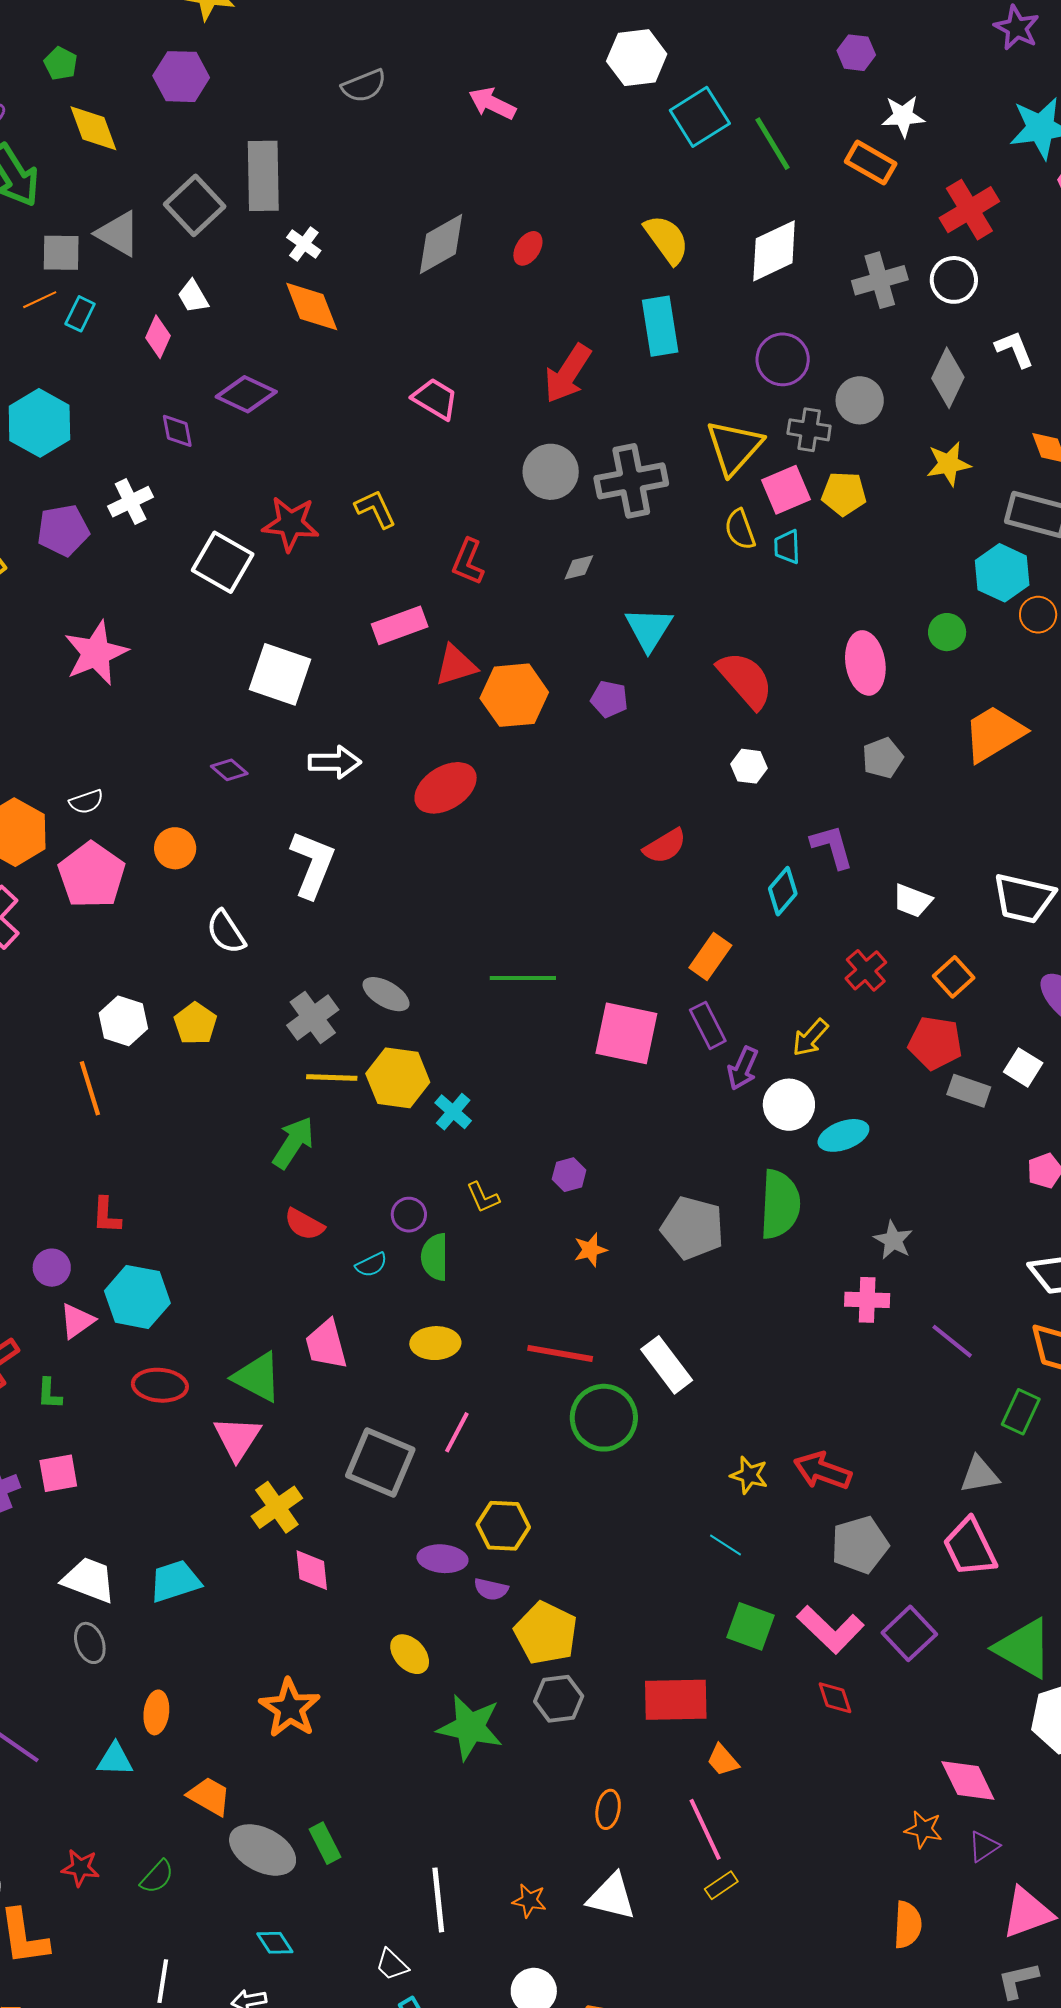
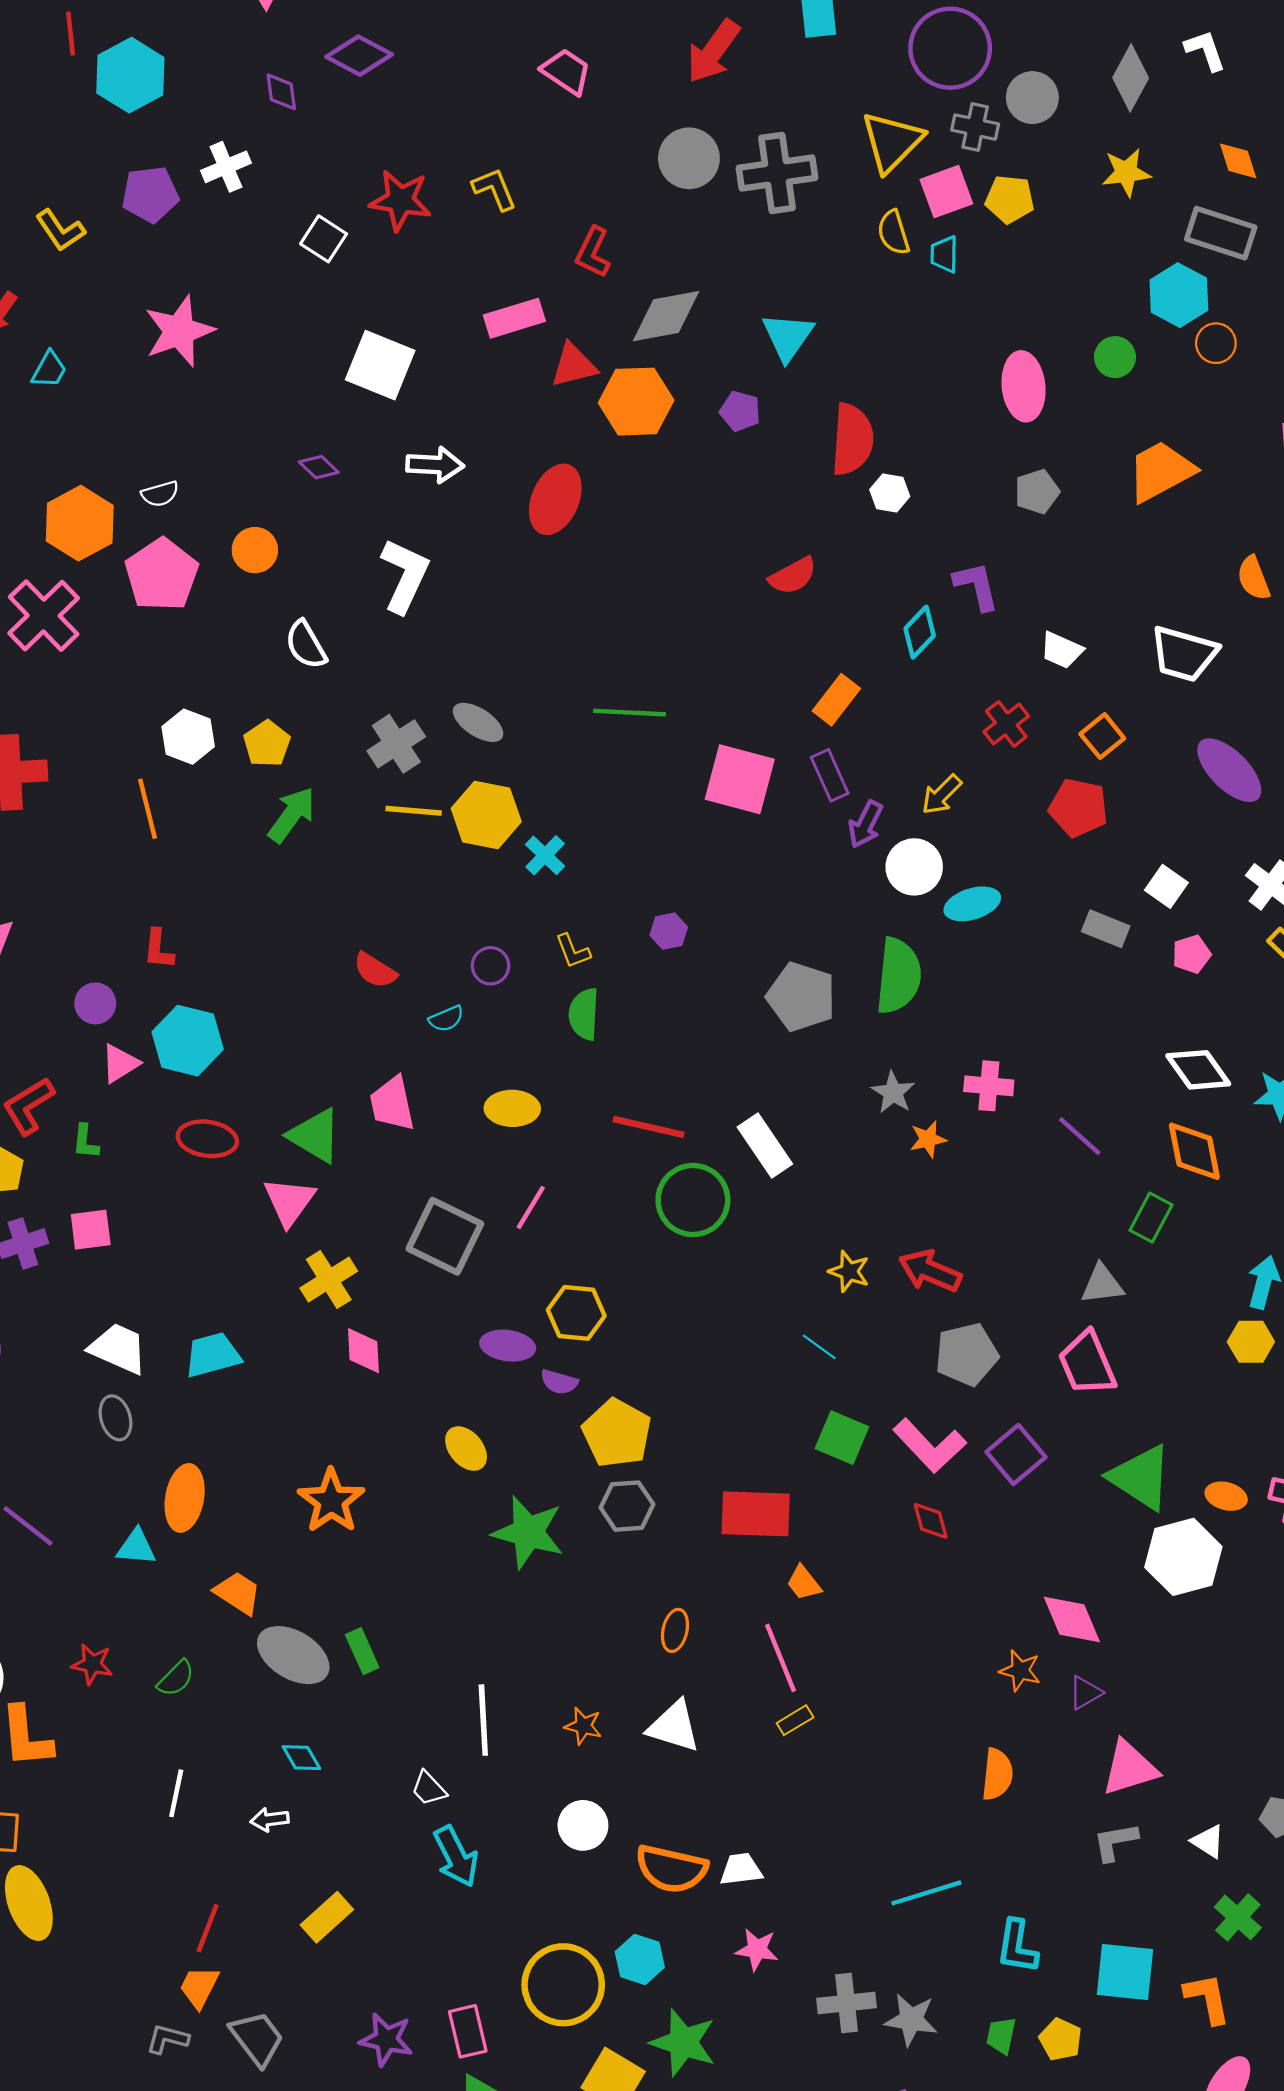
purple circle: (783, 359) -> (950, 48), size x1.4
white square: (223, 562) -> (324, 239), size x0.7
gray diamond: (579, 567) -> (666, 316), moved, size x2.0
red semicircle: (745, 680) -> (852, 439), moved, turned 42
red ellipse: (446, 788) -> (555, 499), turned -38
white square: (1023, 1067) -> (1166, 886), moved
gray rectangle: (969, 1091) -> (1106, 929), moved
green arrow: (293, 1143) -> (292, 815), moved
gray star: (893, 1240) -> (893, 1092), moved
orange star: (590, 1250) -> (928, 1139), moved
green semicircle: (435, 1257) -> (584, 1014), moved
orange ellipse: (156, 1712) -> (185, 1498), size x1.4

